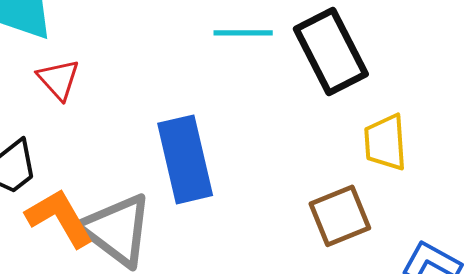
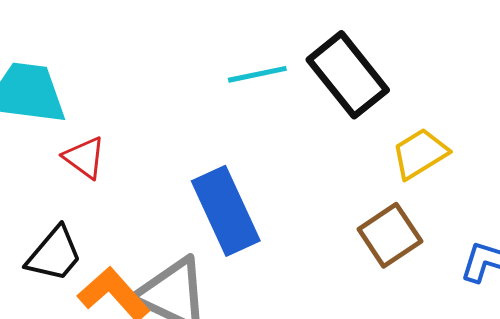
yellow trapezoid: (385, 142) -> (420, 154), turned 74

